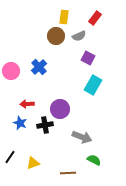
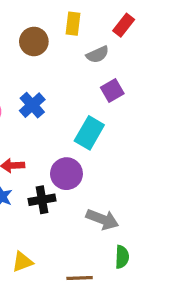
brown circle: (56, 36) -> (34, 41), moved
purple square: (88, 58) -> (112, 90), turned 32
cyan rectangle: (93, 85) -> (89, 133), moved
green semicircle: (94, 160) -> (122, 257), turned 64

